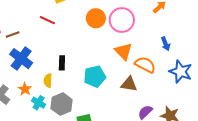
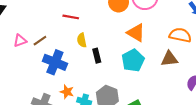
orange triangle: (123, 51) -> (136, 33), moved
yellow semicircle: (48, 81) -> (82, 40), moved

